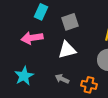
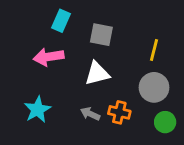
gray square: (70, 22) -> (101, 35), turned 30
orange cross: (89, 85) -> (119, 112), moved

